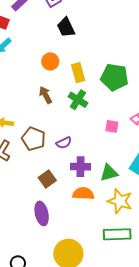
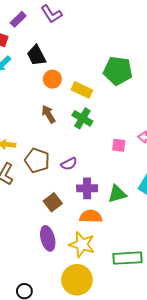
black trapezoid: (66, 27) -> (36, 55), moved
yellow rectangle: (78, 73) -> (82, 90), turned -48
green pentagon: (114, 77) -> (118, 71), moved
yellow star: (120, 201) -> (82, 245), moved

